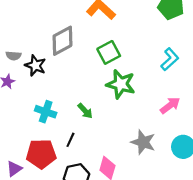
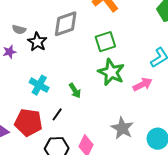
pink arrow: (170, 105) -> (142, 84), moved

